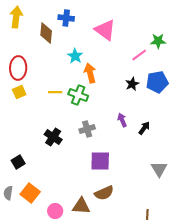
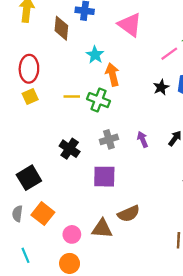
purple arrow: (122, 120) -> (143, 139), moved
purple square: (100, 161) -> (104, 177), moved
black square: (18, 162) -> (29, 178), size x1.5

